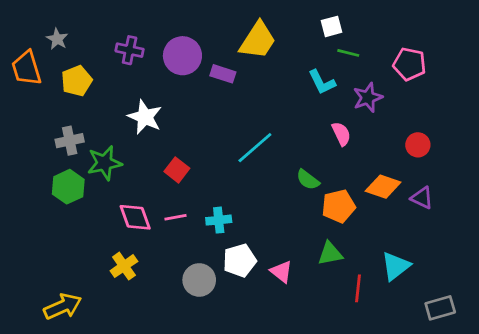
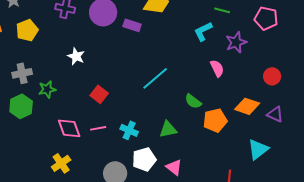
cyan L-shape: (322, 82) -> (203, 31), turned 90
white star: (145, 117) -> (76, 56), size x0.7
green star: (104, 163) -> (47, 89), size x0.7
cyan cross: (219, 220) -> (129, 130), turned 30
green triangle: (330, 254) -> (168, 129), moved
cyan triangle: (396, 266) -> (258, 149), moved

